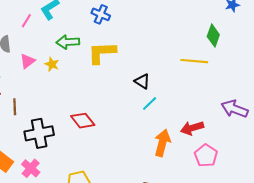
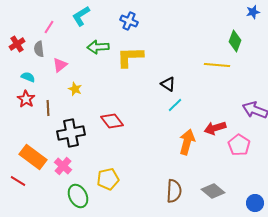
pink line: (26, 21) -> (49, 27), moved
yellow star: (52, 64) -> (75, 89), moved
pink pentagon: (206, 156) -> (239, 145), moved

